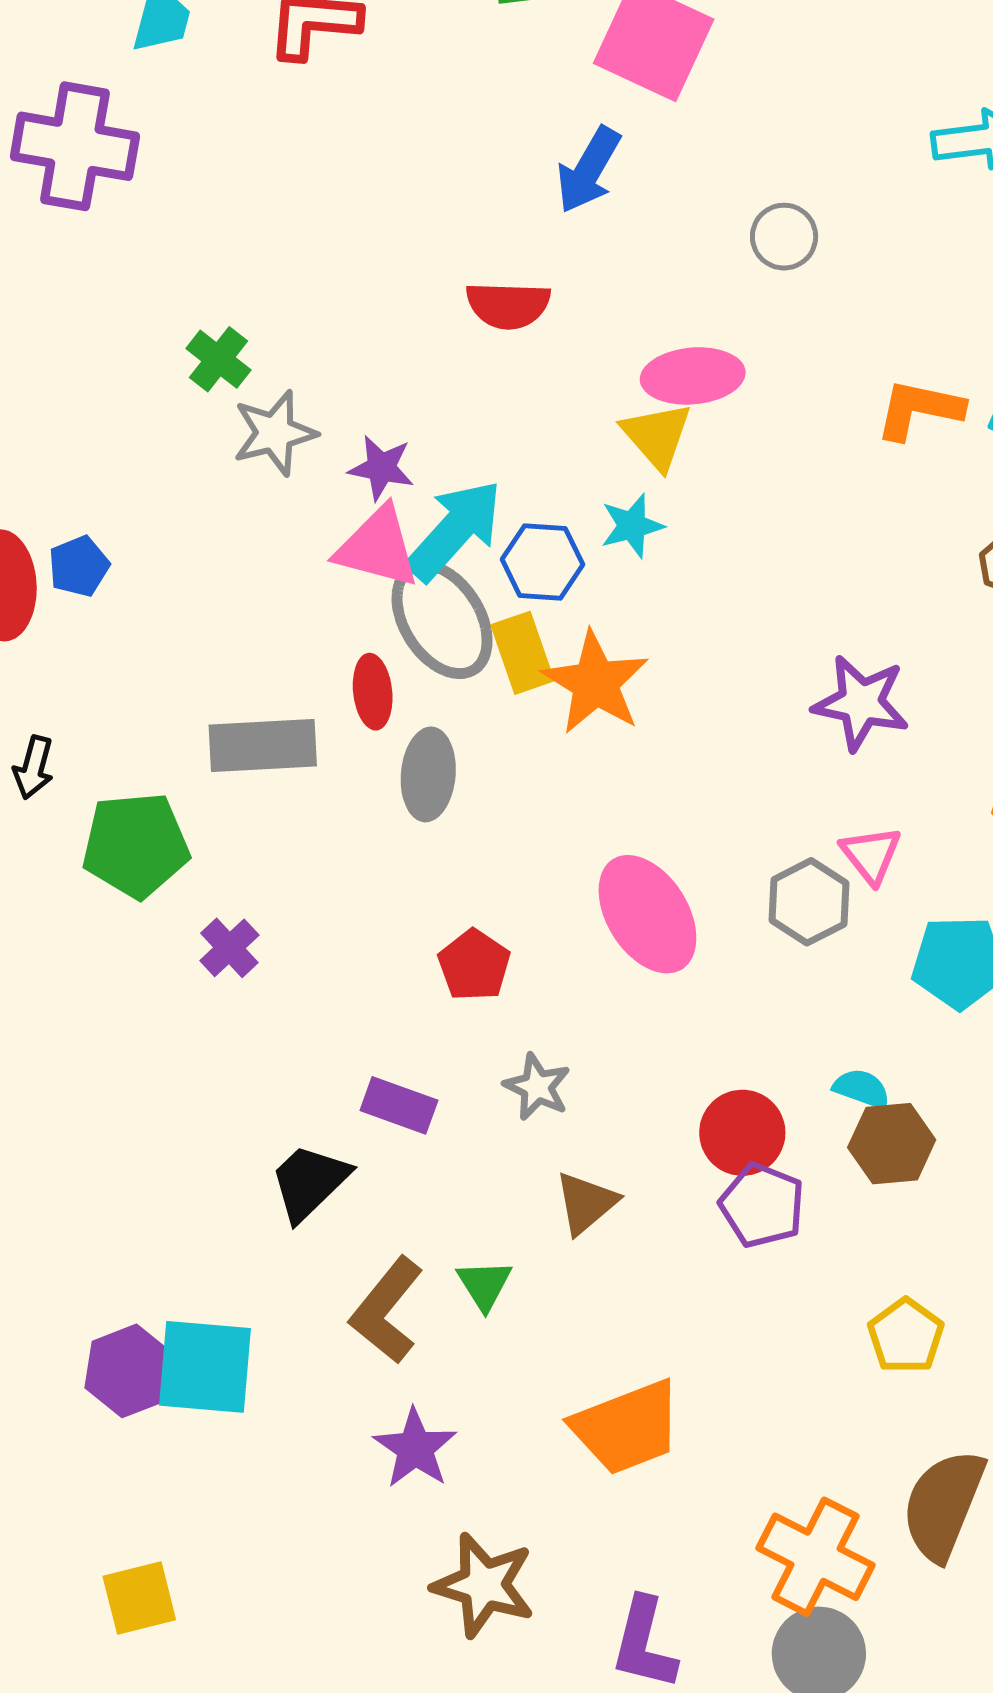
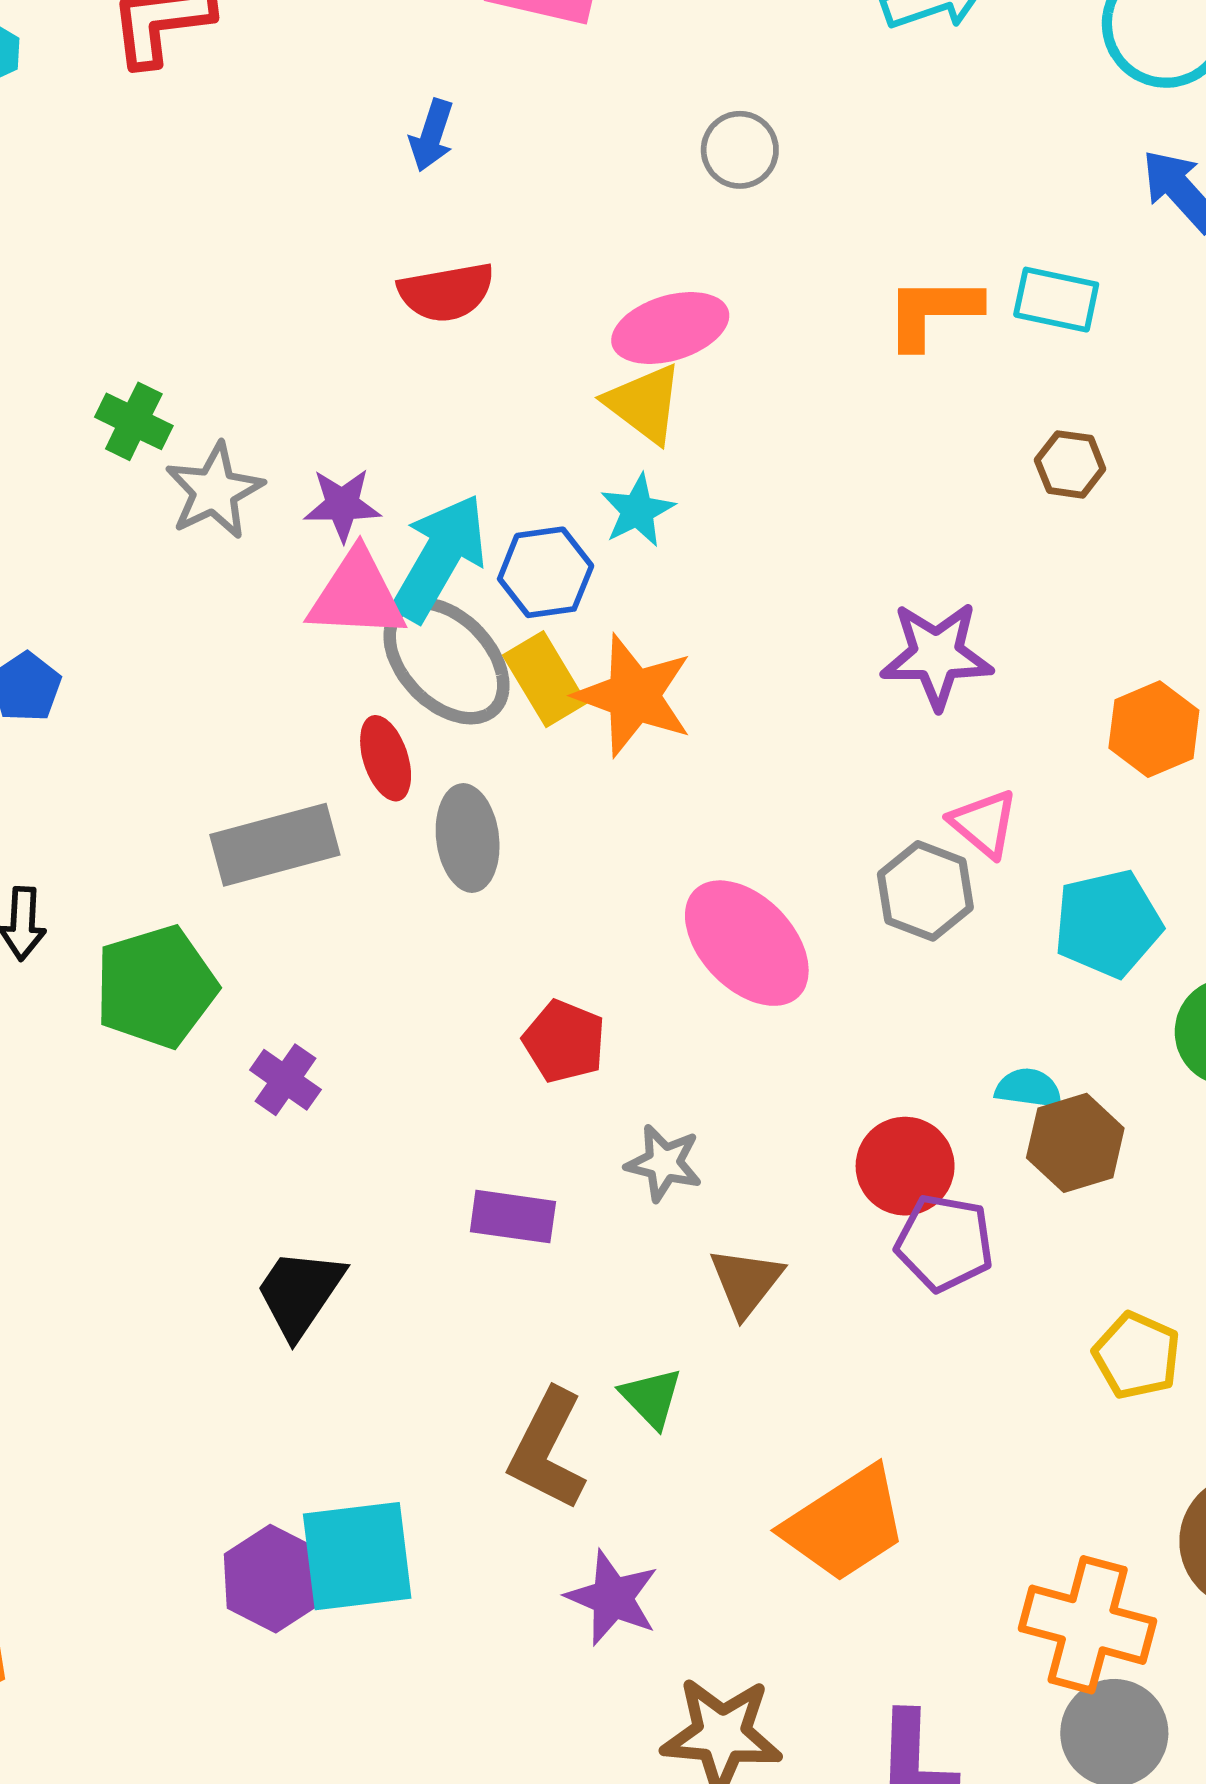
blue arrow: (589, 170) -> (432, 135), moved, size x0.7
black trapezoid: (309, 1182) -> (300, 1293), moved

